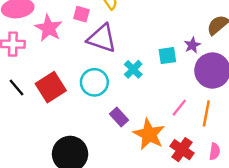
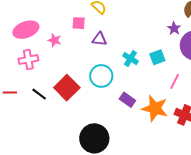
pink star: (49, 28) -> (54, 40), size x0.6
purple triangle: (102, 38) -> (99, 39), size x0.6
cyan square: (167, 56) -> (157, 57), moved

